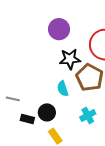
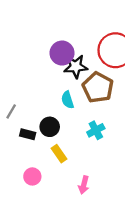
purple circle: (59, 29) -> (62, 53), moved
gray line: (13, 99) -> (11, 111), turned -72

